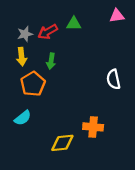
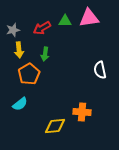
pink triangle: (117, 16) -> (89, 18), moved, size x1.5
gray star: (25, 34) -> (13, 30), moved

